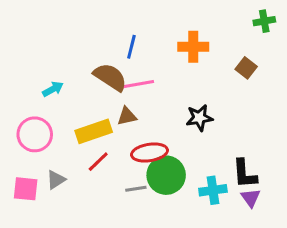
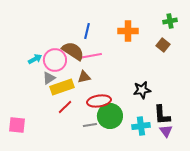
green cross: (264, 21) -> (170, 21), moved
black star: (199, 118) -> (142, 90), moved
pink circle: (35, 134) -> (55, 60), moved
gray triangle: (56, 180) -> (49, 78), moved

